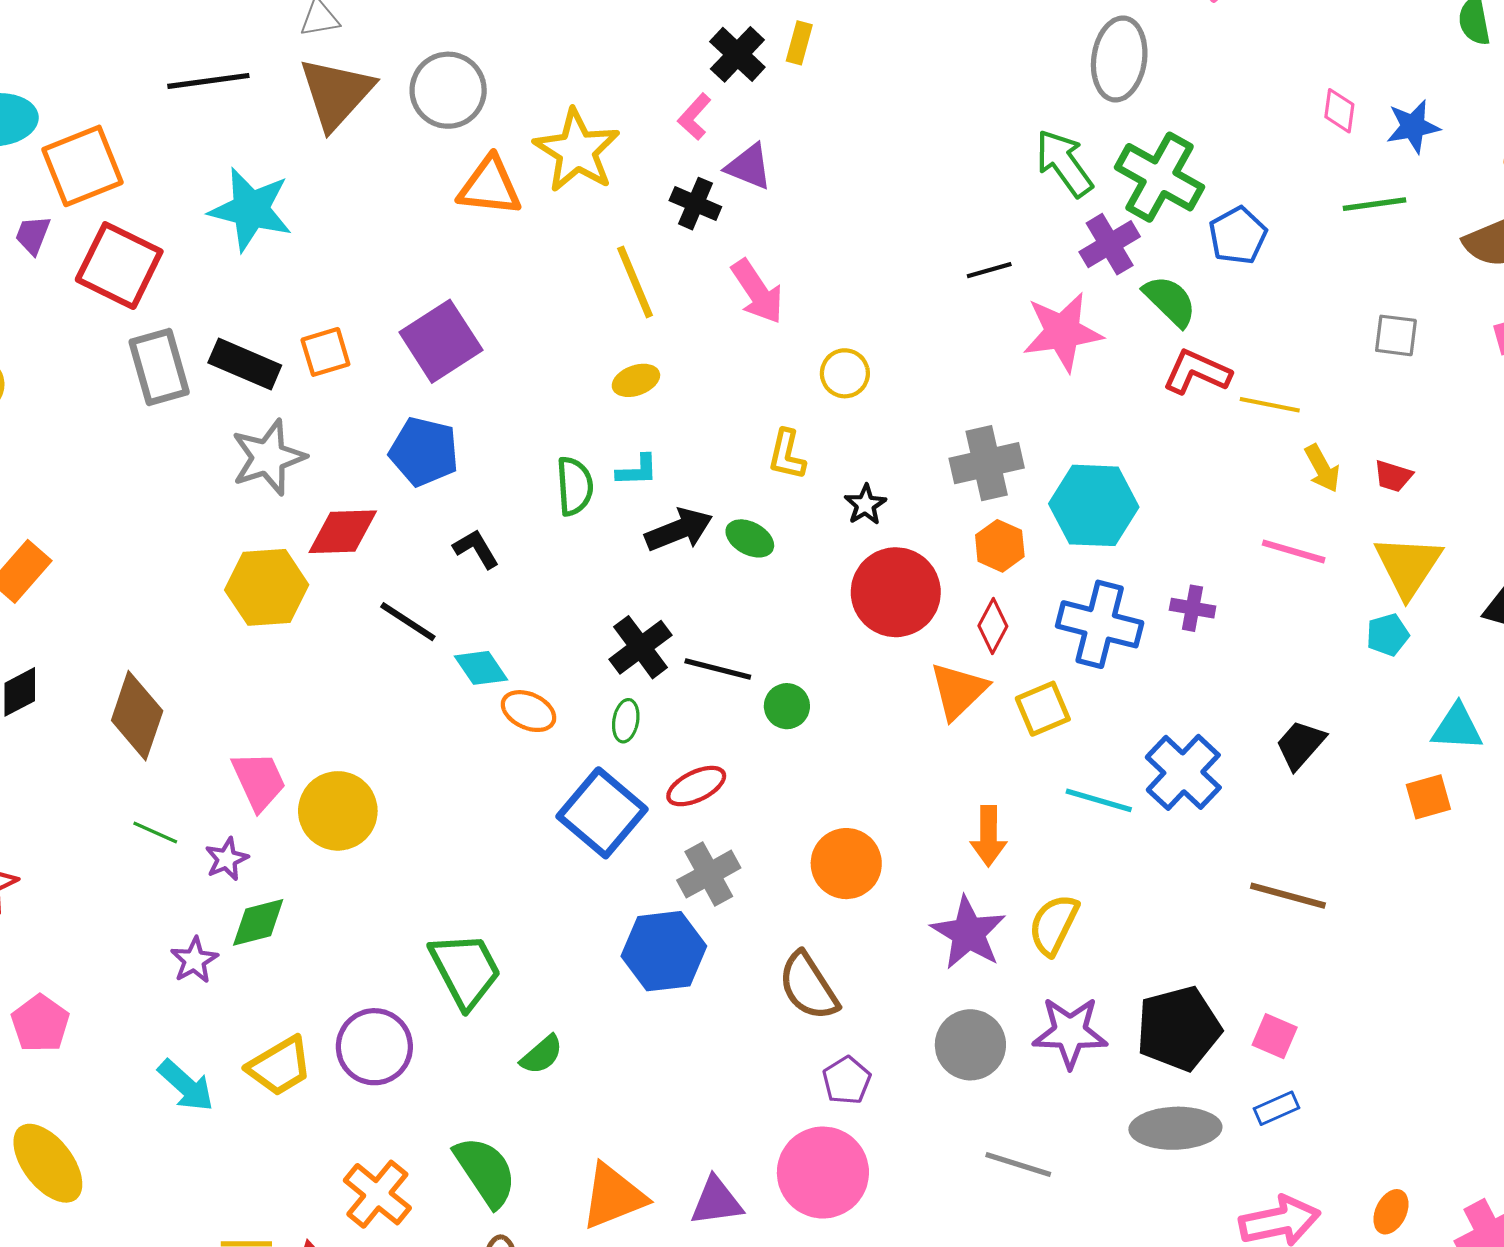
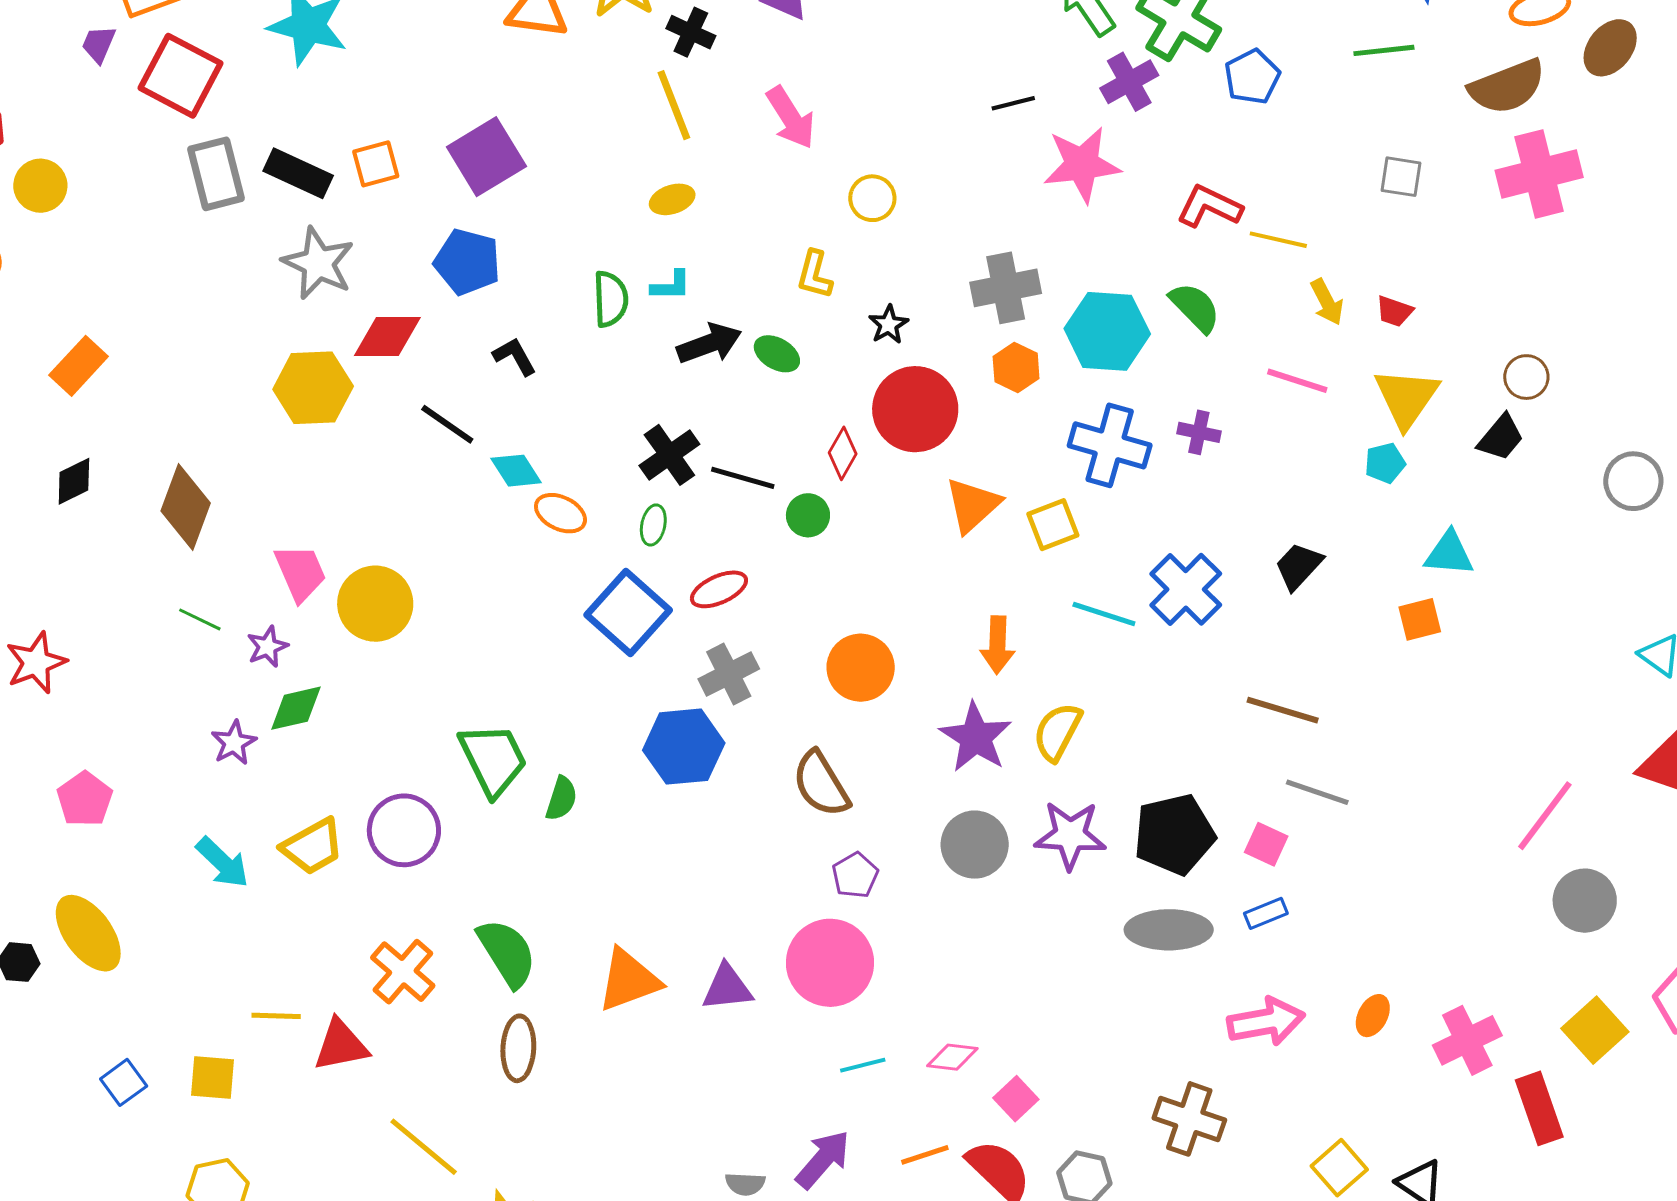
black cross: (695, 204) -> (691, 32), moved
green semicircle: (1170, 301) -> (1195, 307), moved
gray star: (268, 457) -> (318, 263), turned -30
red diamond: (993, 626) -> (843, 453), moved
green semicircle: (542, 1055) -> (561, 799), moved, turned -33
gray line: (1018, 1164) -> (1317, 792), moved

